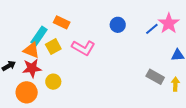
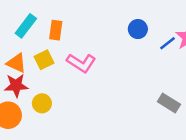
orange rectangle: (62, 22) -> (56, 30), turned 70
blue circle: (118, 25) -> (138, 29), moved
cyan rectangle: (39, 36) -> (26, 26), moved

